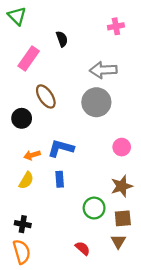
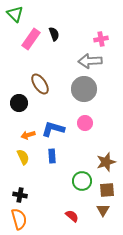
pink cross: (116, 26) -> (101, 39), moved
pink rectangle: (29, 59) -> (31, 39), moved
pink circle: (122, 147) -> (85, 123), moved
yellow semicircle: (26, 180) -> (23, 157), turned -56

